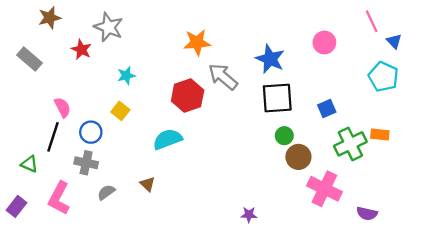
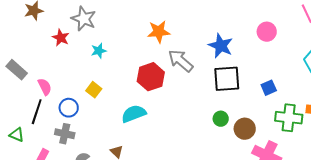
gray rectangle: (29, 59) -> (17, 70), moved
cyan star: (126, 76) -> (99, 51), moved
green circle: (284, 136) -> (221, 119), moved
green cross: (350, 144) -> (289, 118), turned 32

